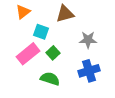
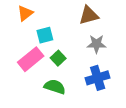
brown triangle: (65, 14) -> (89, 15), moved
cyan square: (41, 32) -> (45, 35), turned -35

